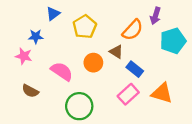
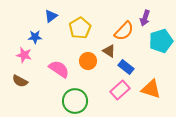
brown semicircle: (30, 91) -> (20, 81), moved

